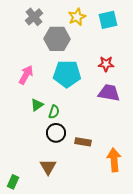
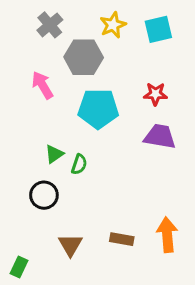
pink arrow: (26, 75) -> (42, 85), moved, turned -60
black circle: (56, 133) -> (44, 195), moved
brown rectangle: (83, 142) -> (122, 239), moved

